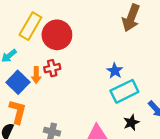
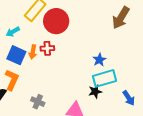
blue square: (18, 82) -> (16, 55), turned -30
black star: (131, 123) -> (95, 91), moved

